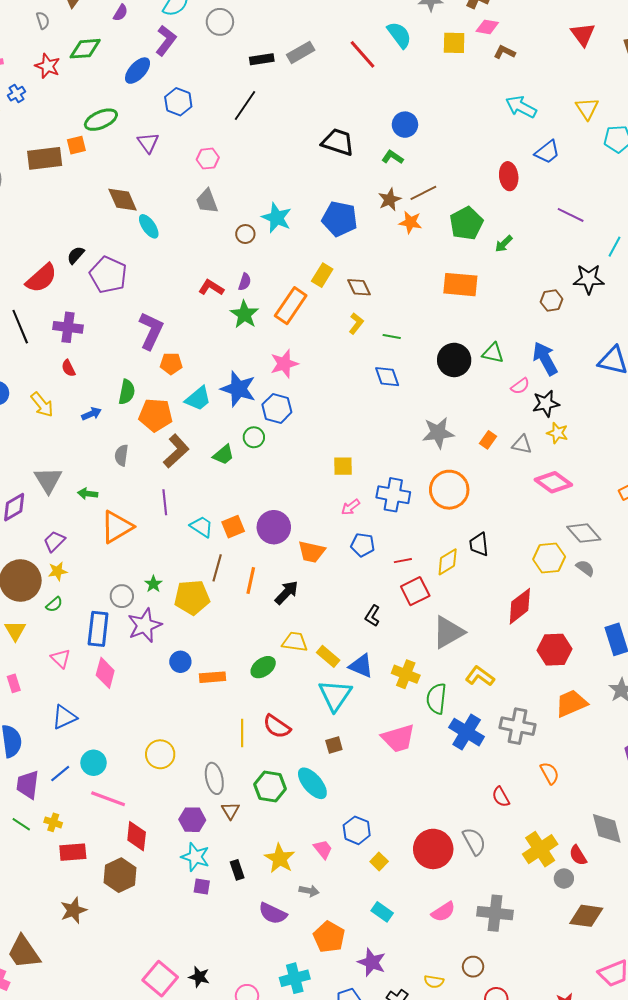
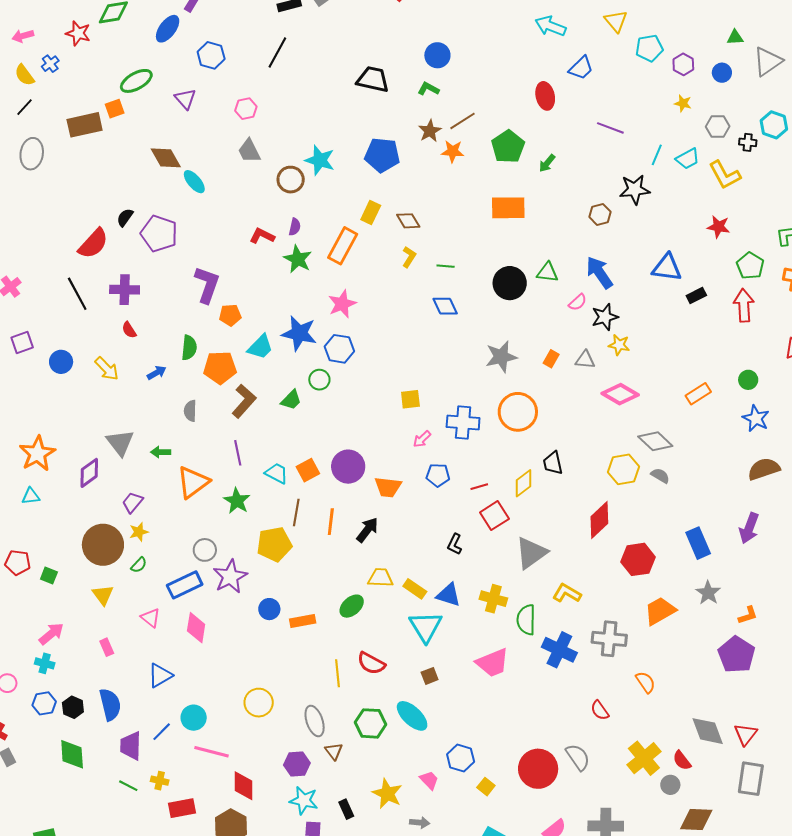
brown circle: (245, 234) -> (291, 180), size x1.4
green star: (153, 584) -> (237, 501), moved, size x1.5
blue rectangle: (98, 629) -> (185, 585), turned 64

